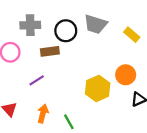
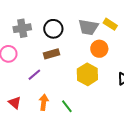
gray trapezoid: (96, 24) -> (88, 27), moved
brown rectangle: (50, 51) -> (51, 54), moved
orange circle: (126, 75) -> (99, 49), moved

